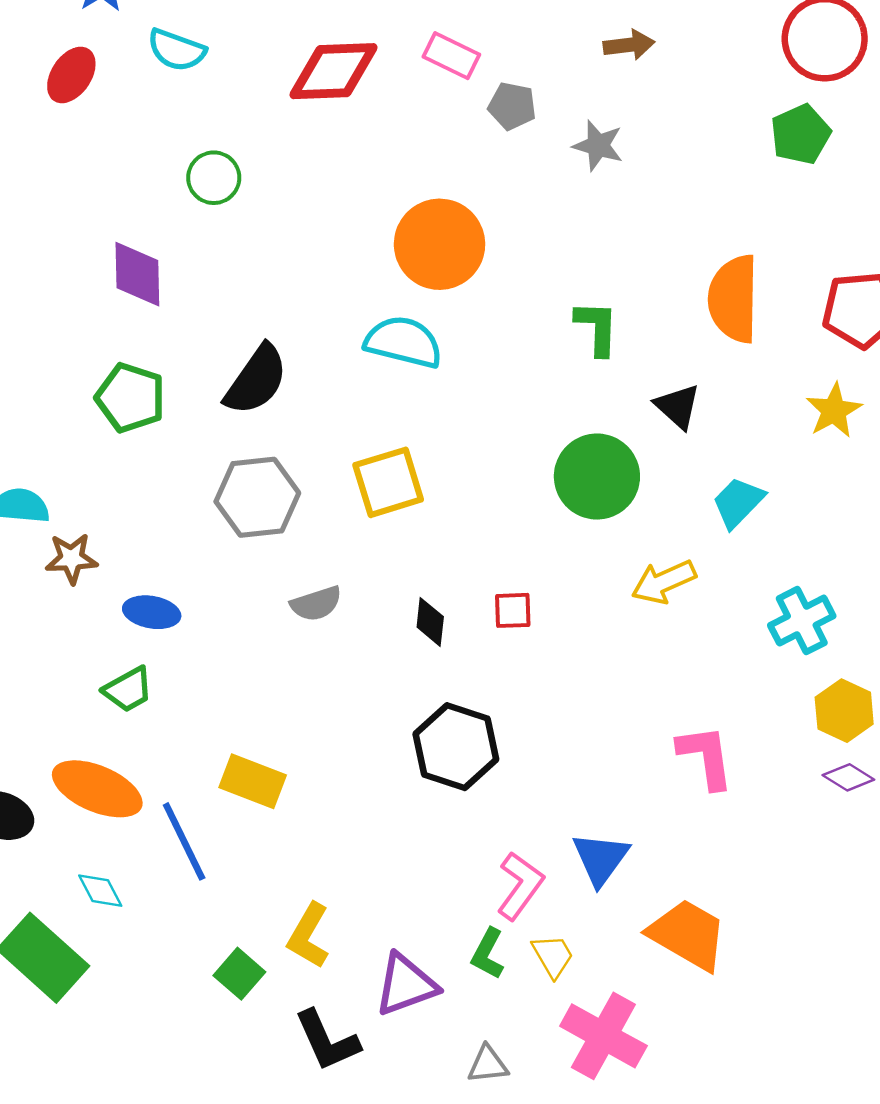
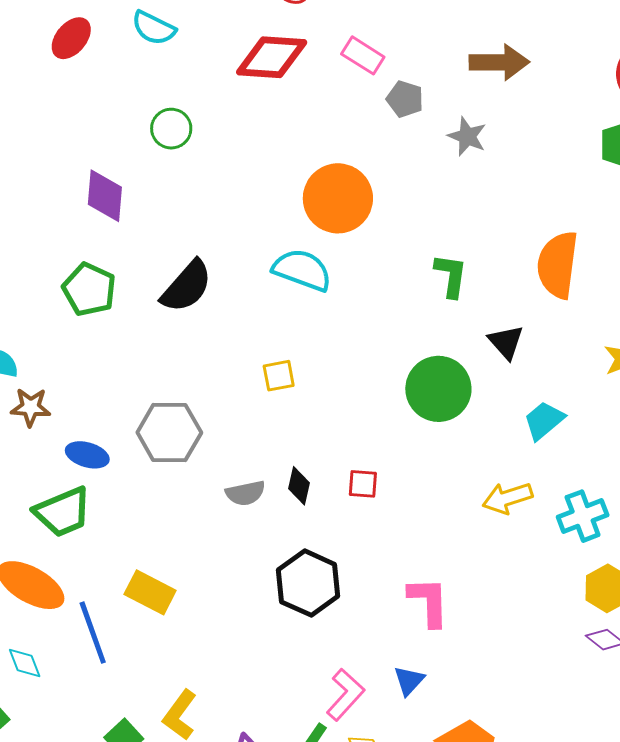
brown arrow: (629, 45) -> (499, 62), size x1.5
yellow square: (388, 482) -> (279, 376), size x0.6
gray hexagon: (257, 497) -> (169, 432), moved
yellow arrow: (664, 582) -> (507, 498), moved
gray semicircle: (316, 604) -> (245, 493), moved
green trapezoid: (128, 690) -> (63, 512), size x1.5
pink L-shape: (706, 757) -> (429, 602), moved
blue triangle: (601, 859) -> (409, 681), size x0.7

